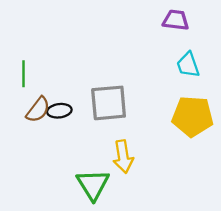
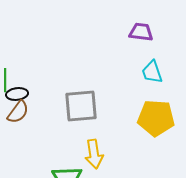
black ellipse: (59, 111) -> (17, 94), moved

